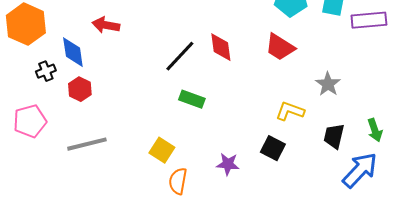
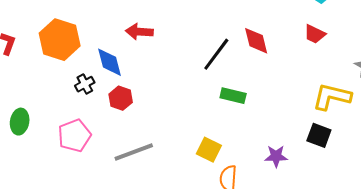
red trapezoid: (280, 47) -> (315, 34), size x0.7
yellow L-shape: (290, 111) -> (332, 97), size x1.4

